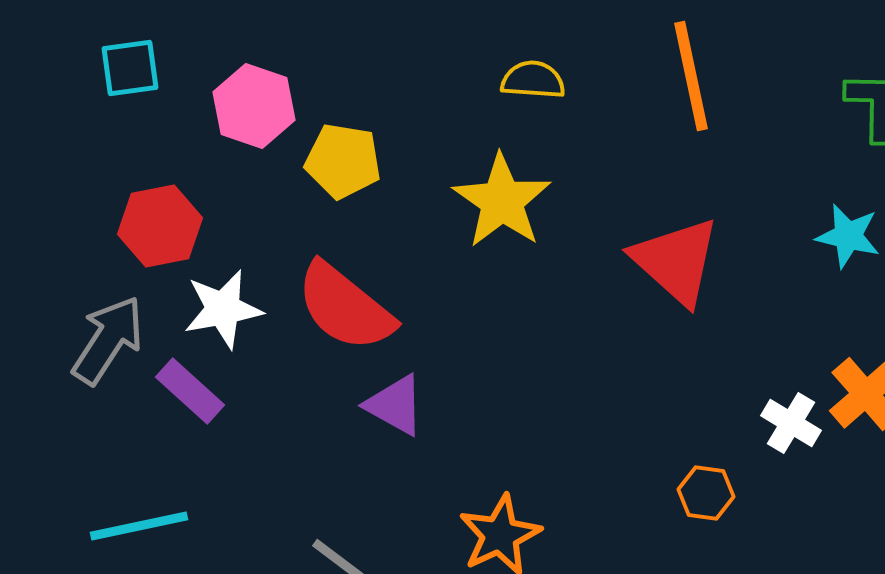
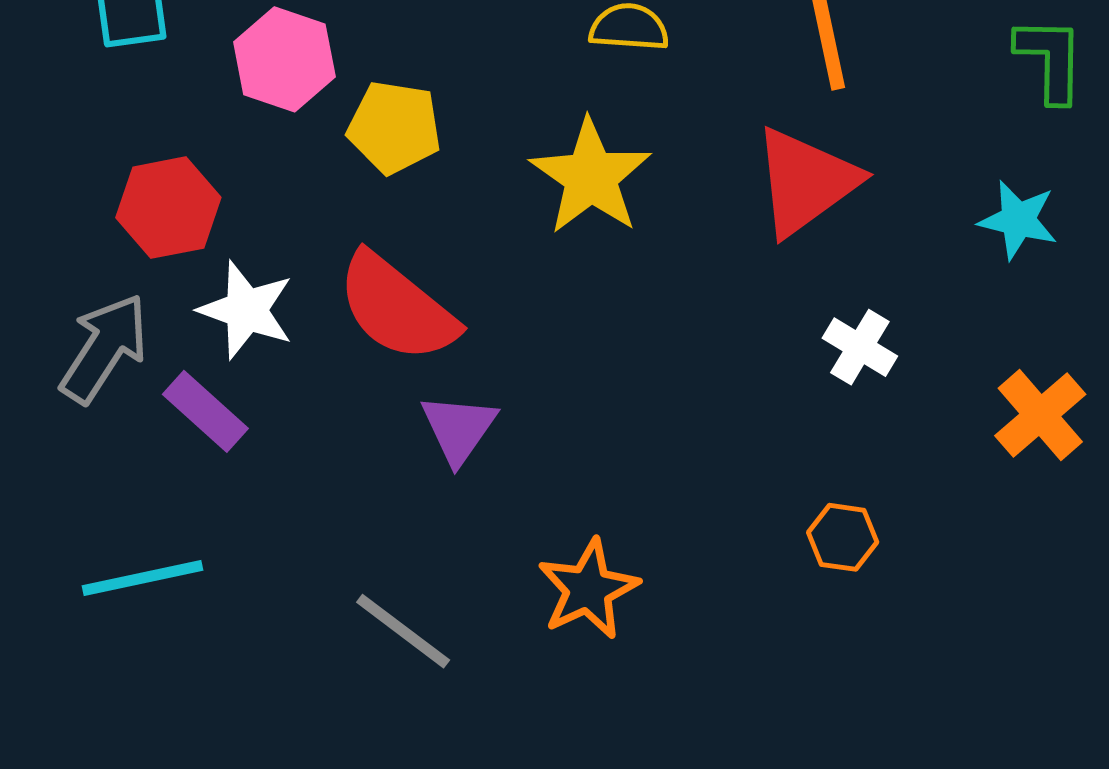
red triangle: (676, 261) -> (806, 182), moved, turned 42
white star: (223, 309) -> (246, 310), turned 30
purple triangle: (395, 405) -> (459, 429), turned 36
white cross: (791, 423) -> (860, 347), moved

